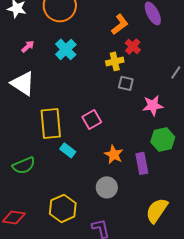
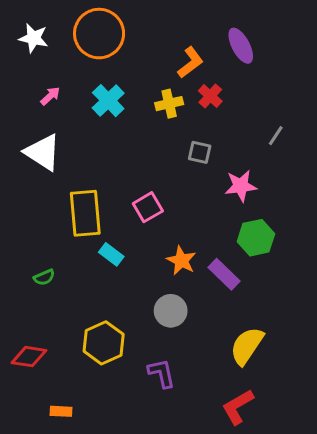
yellow cross: (115, 61) -> (169, 104), moved
purple rectangle: (142, 163) -> (224, 274), turned -35
green semicircle: (24, 165) -> (44, 277), size x0.6

